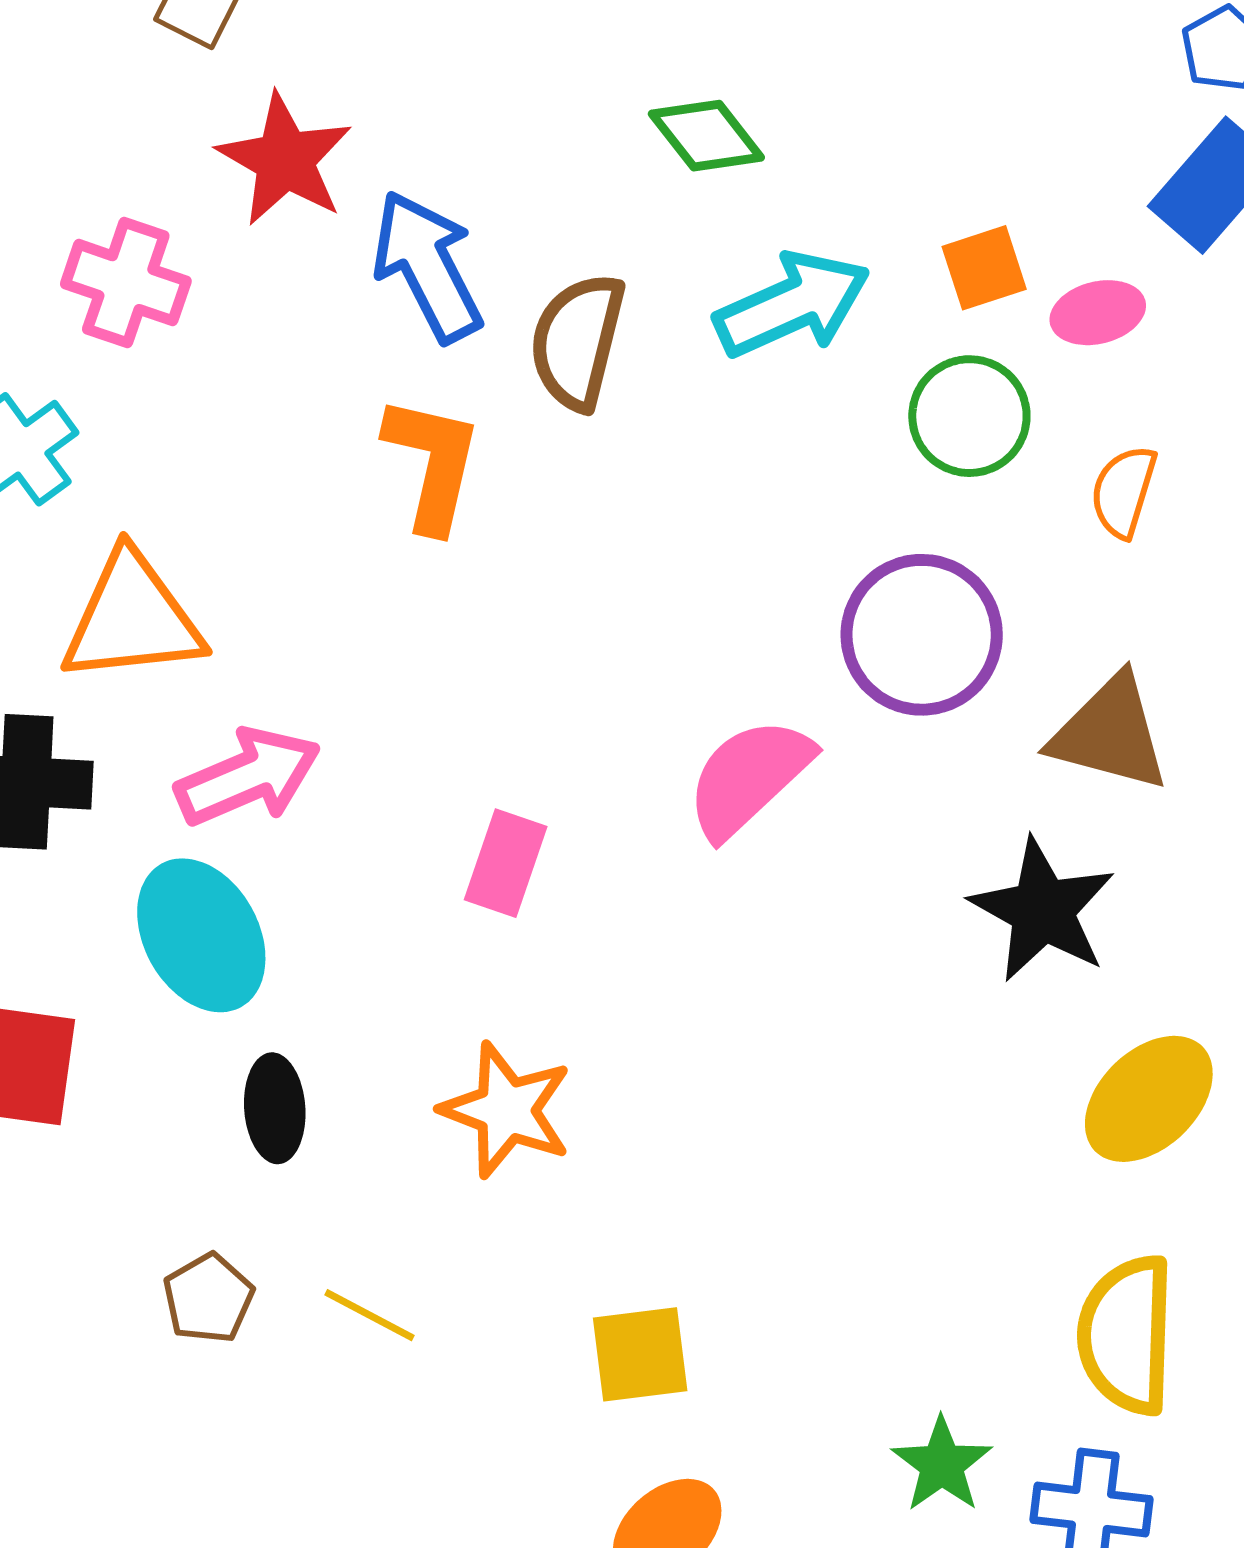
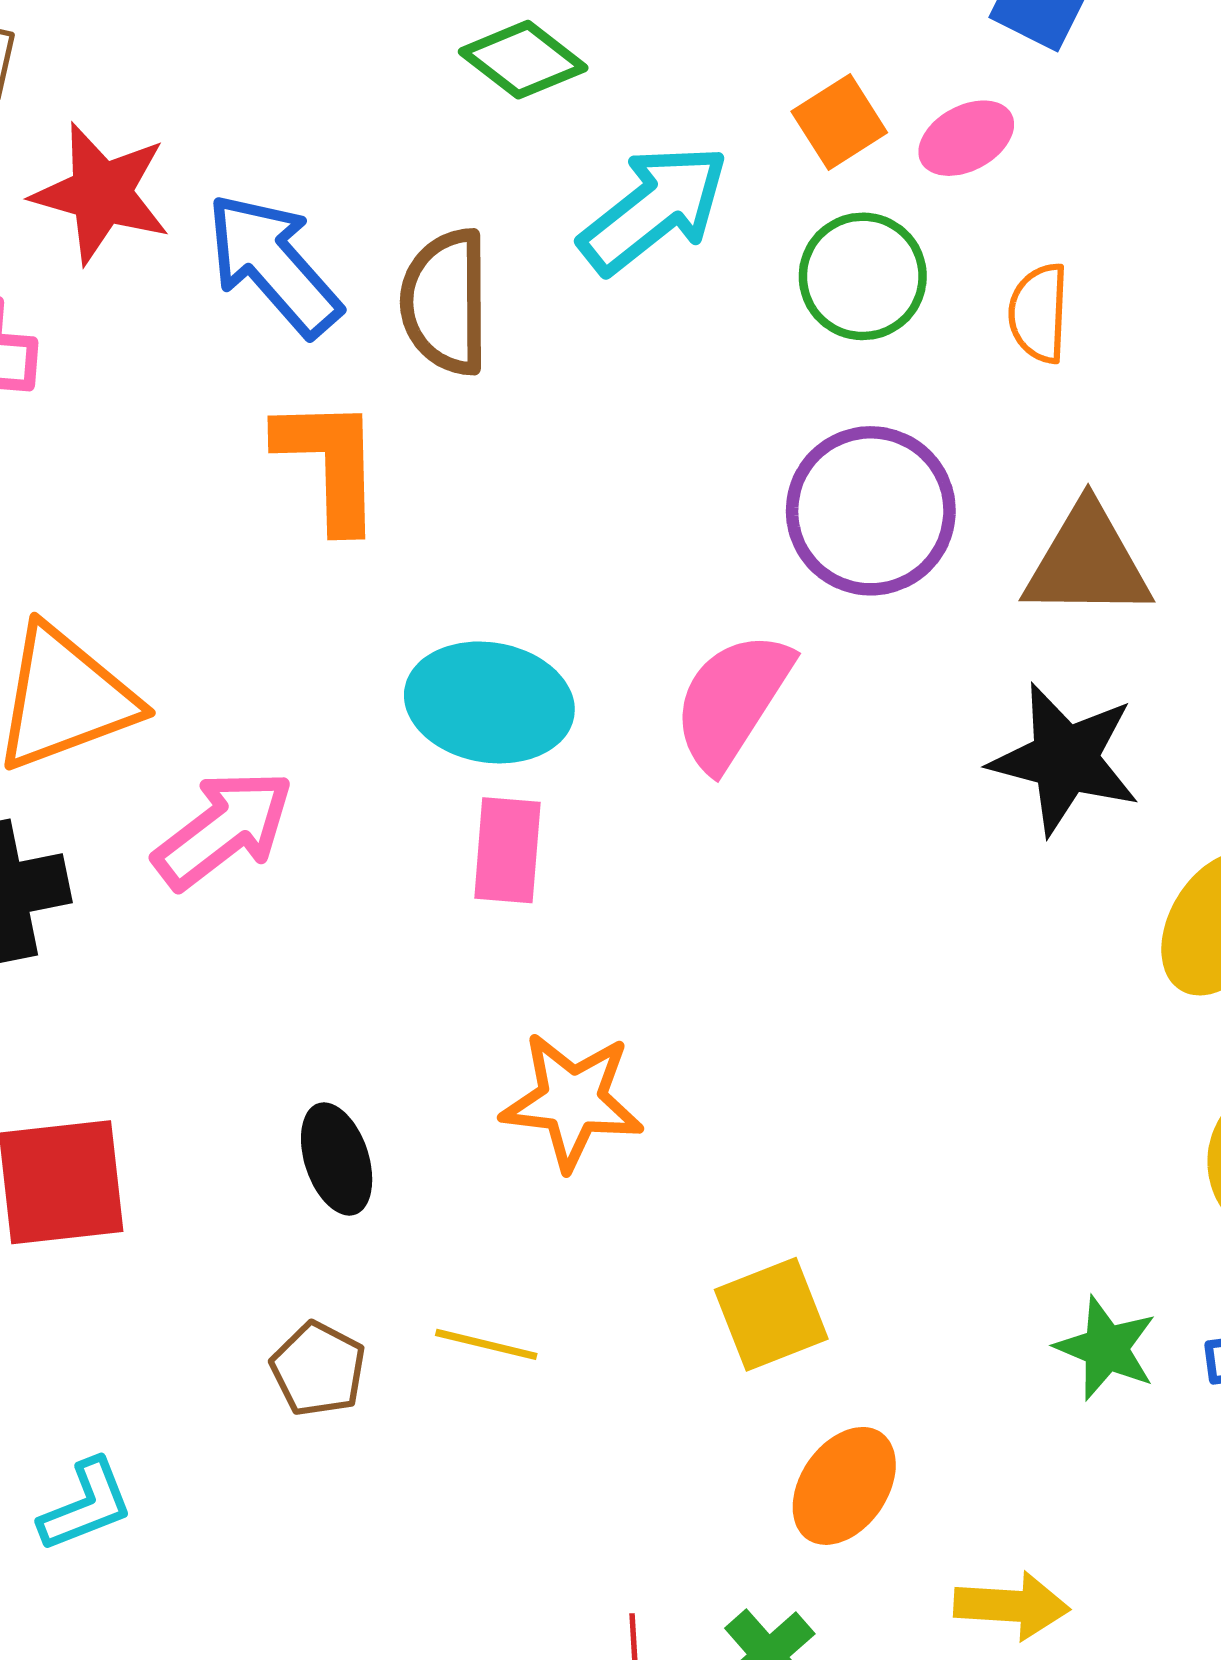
cyan ellipse: (201, 935) -> (489, 702), moved, turned -37

